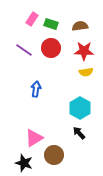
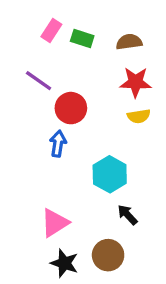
red circle: (51, 48) -> (71, 108), moved
cyan hexagon: (80, 108) -> (110, 174), moved
brown circle: (54, 155) -> (108, 255), moved
black star: (24, 163) -> (64, 263), moved

